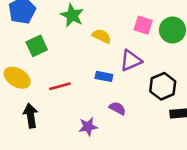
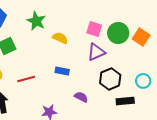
purple triangle: (131, 61) -> (96, 52), moved
purple semicircle: (117, 108) -> (81, 97), moved

